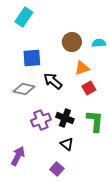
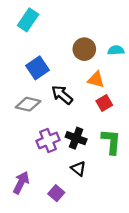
blue square: (32, 58) -> (37, 68), turned -30
orange triangle: (82, 68) -> (96, 80), turned 35
purple square: (57, 169) -> (56, 193), moved

